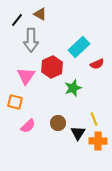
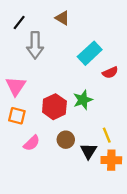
brown triangle: (40, 14) -> (62, 18), moved
red hexagon: (52, 67) -> (54, 107), moved
pink triangle: (26, 76) -> (16, 86), moved

